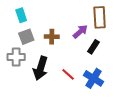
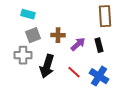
cyan rectangle: (21, 15) -> (28, 14), turned -56
purple arrow: (80, 32) -> (78, 44), moved
black rectangle: (93, 47) -> (99, 45), turned -48

